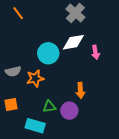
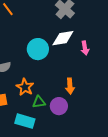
orange star: (35, 78) -> (25, 87), moved, turned -30

